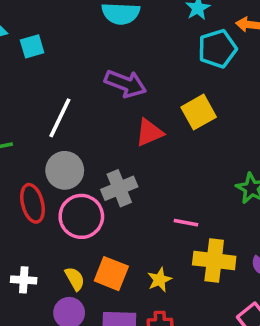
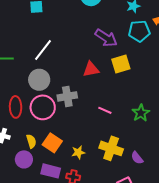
purple arrow: (125, 84) -> (106, 38), moved
red ellipse: (32, 203) -> (16, 107), moved
pink line: (186, 223) -> (105, 110), moved

